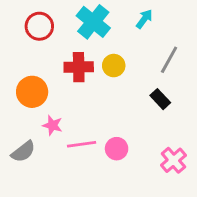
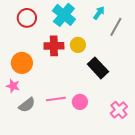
gray line: (169, 60) -> (116, 27), moved
black rectangle: (160, 99) -> (98, 68), moved, size x1.5
pink star: (52, 125) -> (13, 86), moved
gray semicircle: (23, 152) -> (27, 105), moved

